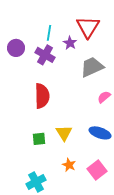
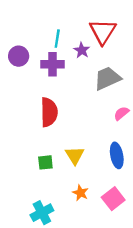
purple cross: (45, 55) -> (52, 64), turned -30
blue ellipse: (100, 133) -> (117, 155), turned 60

